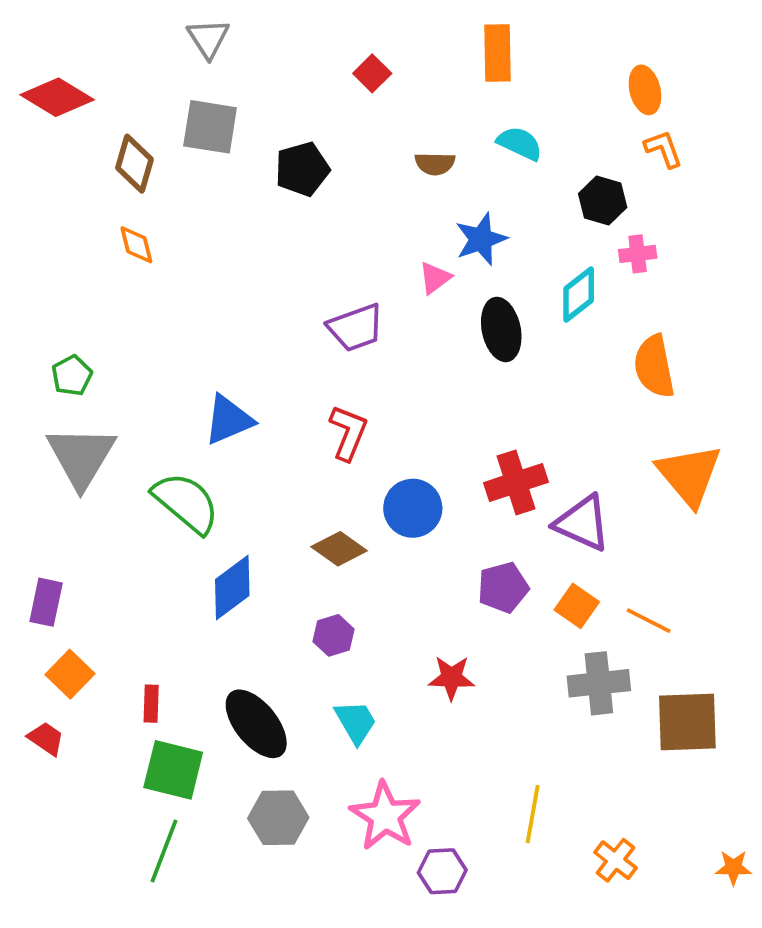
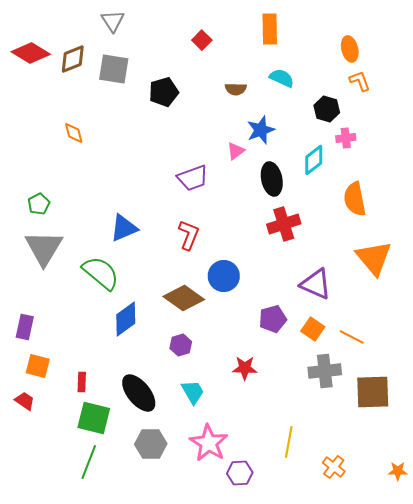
brown diamond: (135, 164) -> (73, 59), moved, turned 52
red cross: (516, 482) -> (284, 224), moved
brown diamond: (339, 549) -> (184, 298), size x1.4
orange square: (70, 674) -> (38, 366), turned -30

